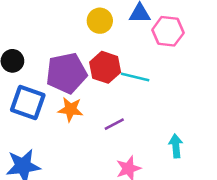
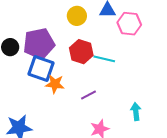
purple pentagon: (66, 73) -> (39, 44), moved
blue square: (28, 102) -> (41, 69), moved

